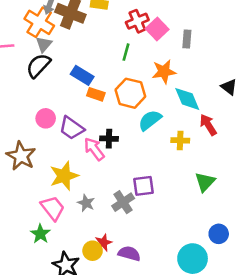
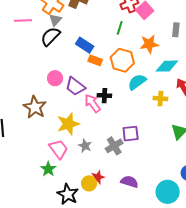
gray rectangle: (187, 39) -> (176, 30), moved
cyan diamond: (187, 99) -> (167, 66), turned -70
purple semicircle: (129, 254) -> (129, 182), moved

